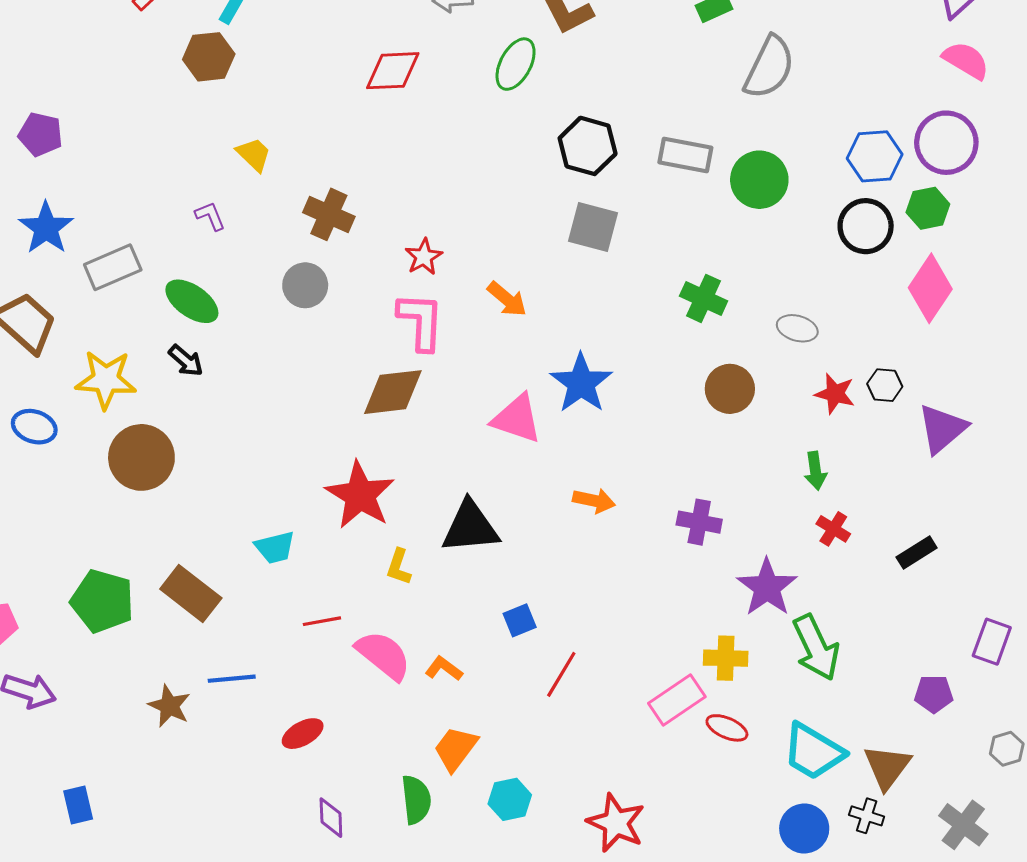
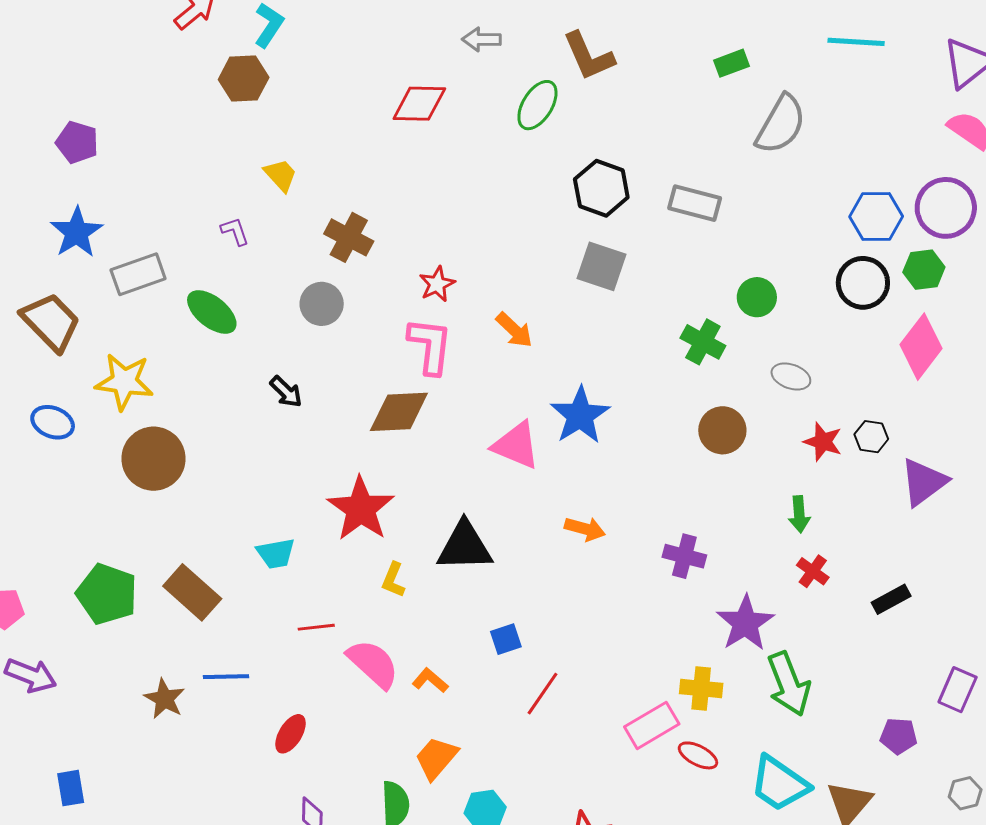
green circle: (759, 180) -> (757, 297), moved, size x0.7
black arrow: (186, 361) -> (286, 392), moved
red ellipse: (303, 734) -> (290, 734), turned -33

